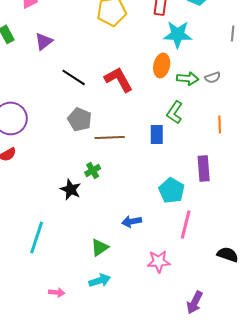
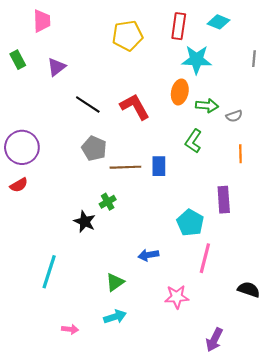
gray semicircle: (213, 77) -> (234, 116), moved
blue rectangle: (157, 134) -> (159, 166), moved

